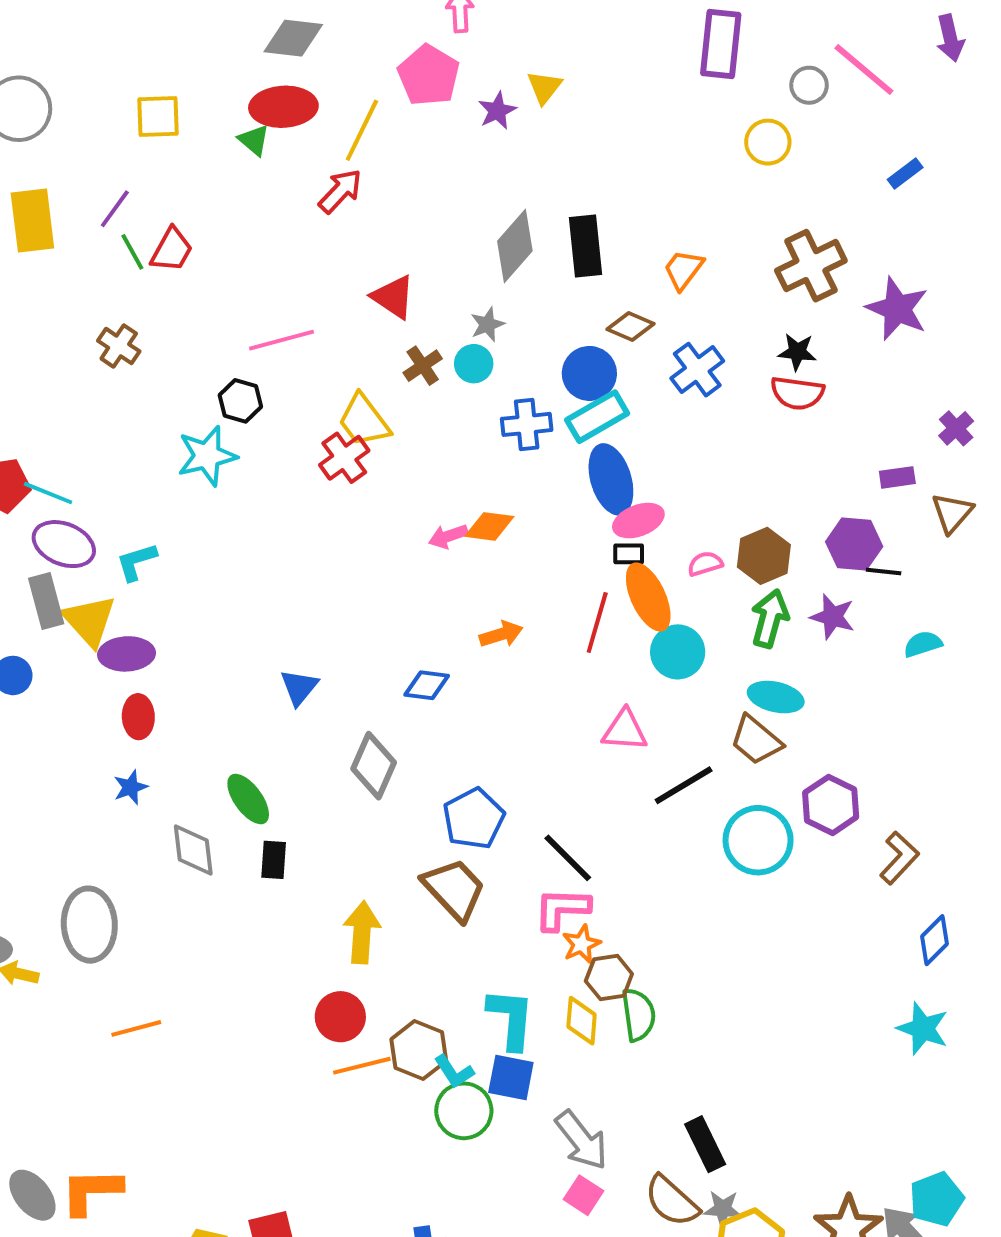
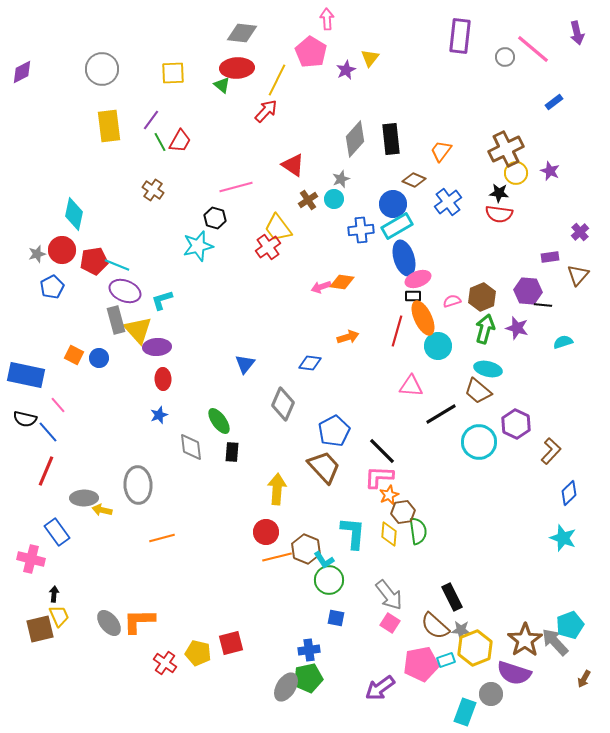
yellow circle: (768, 142) -> (516, 173), moved
purple star: (897, 309) -> (550, 171), size x0.6
blue square: (511, 1077) -> (336, 618), moved, size x0.7

